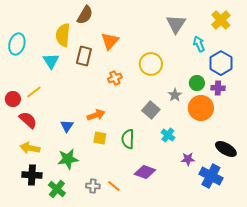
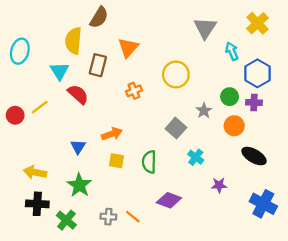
orange circle: (201, 108) -> (234, 126), size x0.7
red semicircle: (28, 120) -> (78, 94), moved
black ellipse: (226, 149) -> (254, 156), moved
green star: (68, 159) -> (79, 185), turned -30
blue cross: (211, 176) -> (263, 204), moved

